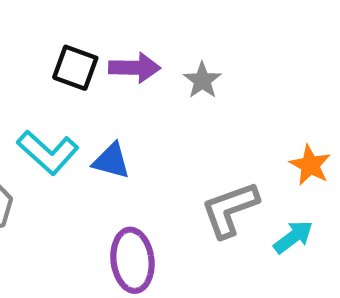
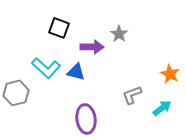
purple arrow: (135, 68) -> (92, 47), moved
gray L-shape: (230, 209) -> (132, 95), size x0.7

